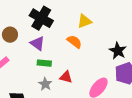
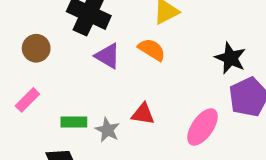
purple triangle: (37, 43) -> (108, 56), moved
green rectangle: (44, 63) -> (74, 122), moved

